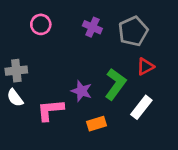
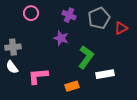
red triangle: (145, 67) -> (121, 28), moved
purple star: (82, 91) -> (61, 38), moved
white rectangle: (141, 107) -> (105, 74), turned 42

